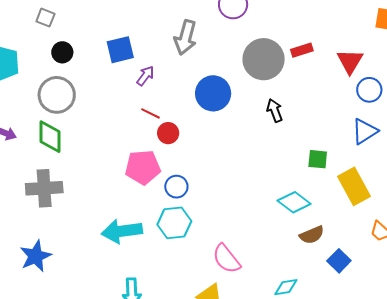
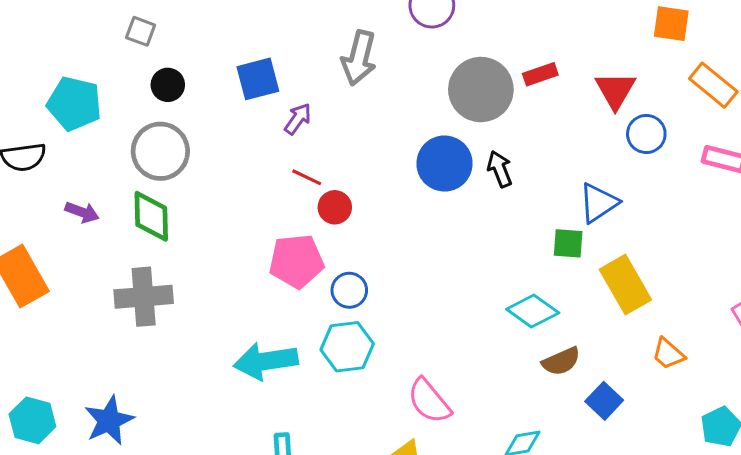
blue circle: (213, 93) -> (445, 164), moved
blue triangle: (365, 131) -> (598, 203), moved
blue star: (36, 256) -> (109, 421), moved

